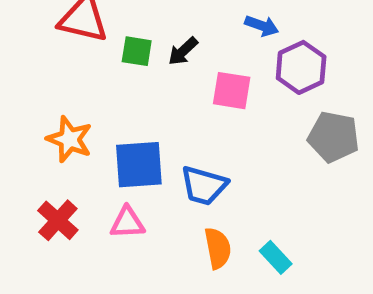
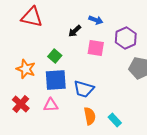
blue arrow: (262, 26) -> (96, 20), moved
green square: (137, 51) -> (55, 56), moved, turned 32

